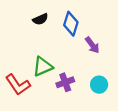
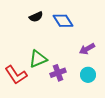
blue diamond: (71, 24) -> (63, 21), turned -50
purple arrow: (92, 45) -> (87, 49), moved, turned 98

